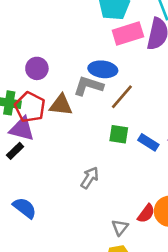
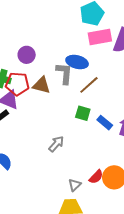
gray L-shape: (88, 86) -> (64, 73), turned 70
red pentagon: (30, 107) -> (17, 84), turned -30

